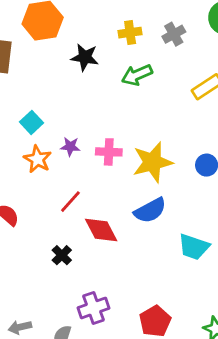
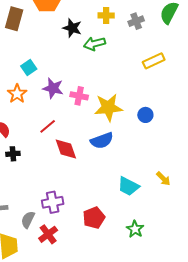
green arrow: (137, 75) -> (94, 44), moved
purple star: (70, 147) -> (53, 88), size x1.5
orange star: (38, 159) -> (17, 94), moved
cyan trapezoid: (194, 247) -> (128, 186), moved
black cross: (62, 255) -> (13, 154), moved, turned 32

